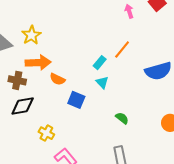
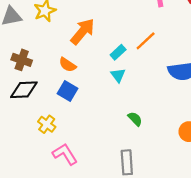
orange arrow: (38, 63) -> (83, 31), moved, turned -55
blue square: (76, 100) -> (67, 91), moved

